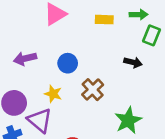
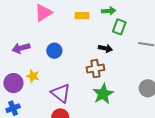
brown cross: (93, 90) -> (95, 69), moved, turned 36
yellow star: (53, 94) -> (33, 76), moved
purple triangle: (40, 120) -> (61, 93), moved

